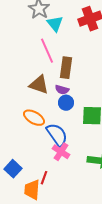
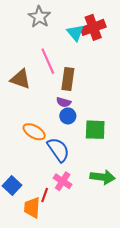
cyan triangle: (55, 24) -> (75, 33), moved
brown triangle: (39, 85) -> (20, 79), moved
pink cross: (61, 152) -> (63, 181), moved

